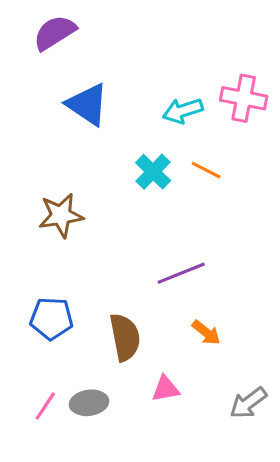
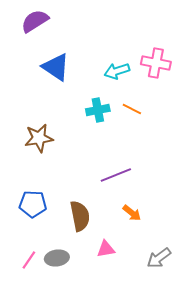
cyan cross: (153, 172) -> (98, 110), turned 35

